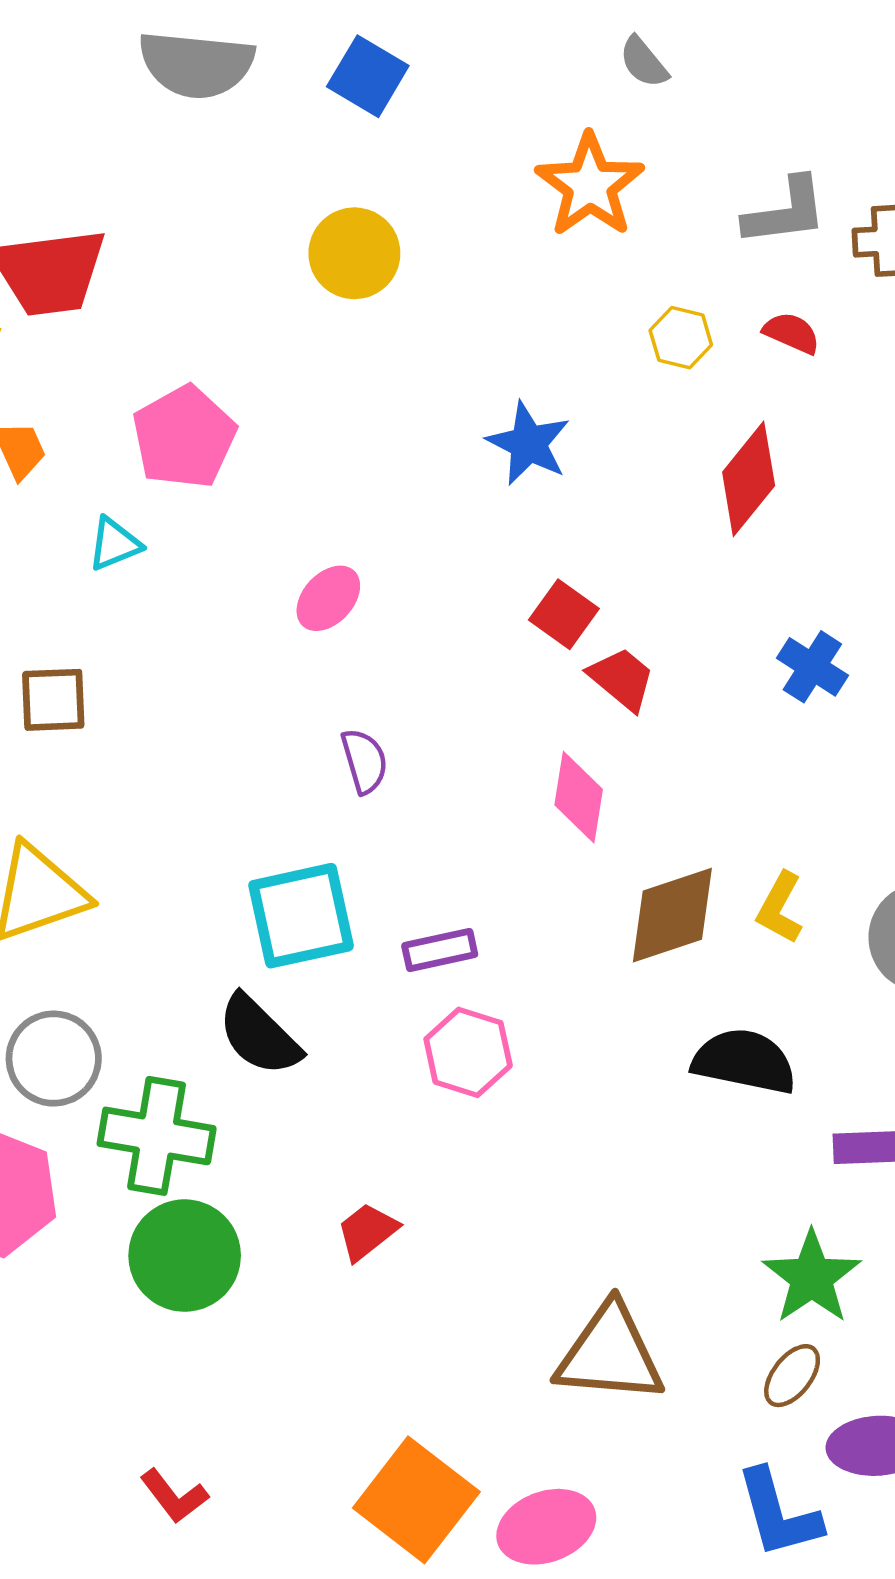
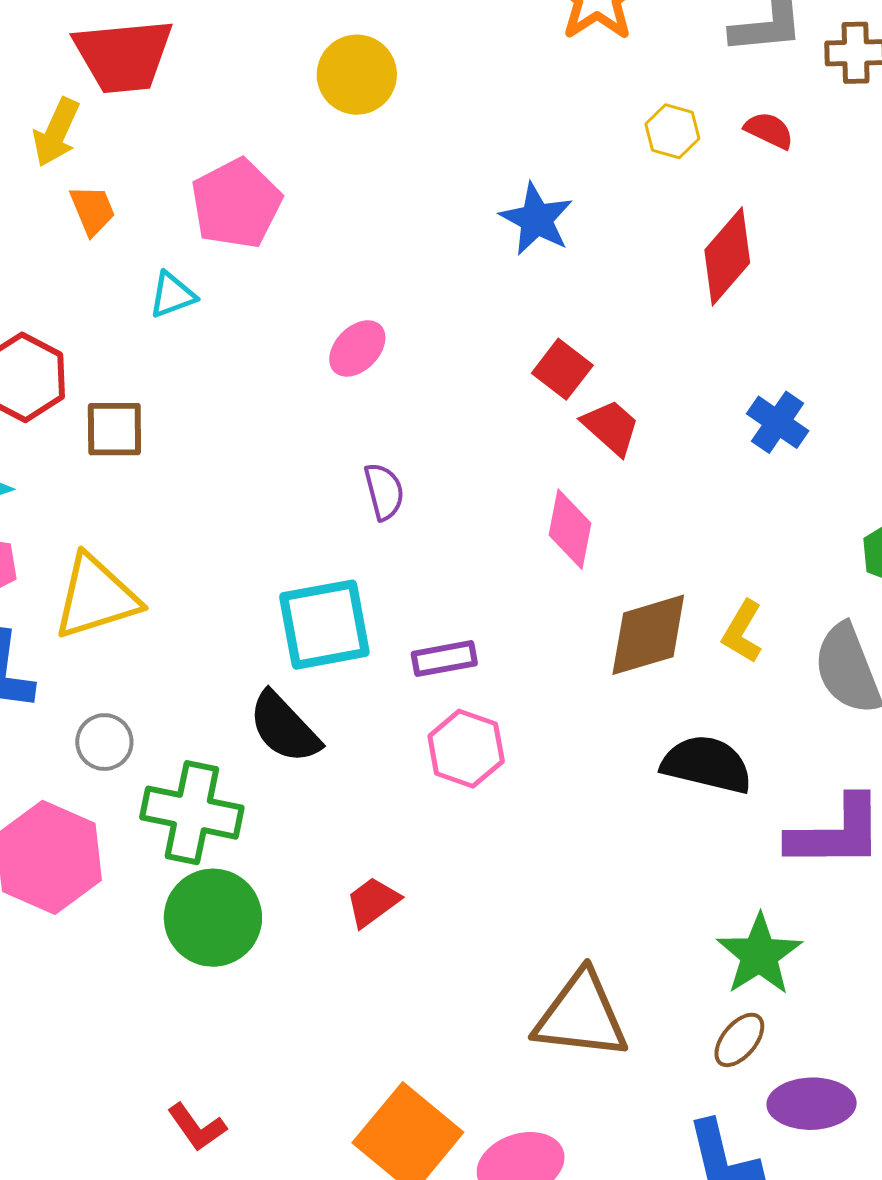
yellow circle: (354, 253) -> (357, 75), moved
gray circle: (54, 1059) -> (104, 742), size x0.7

